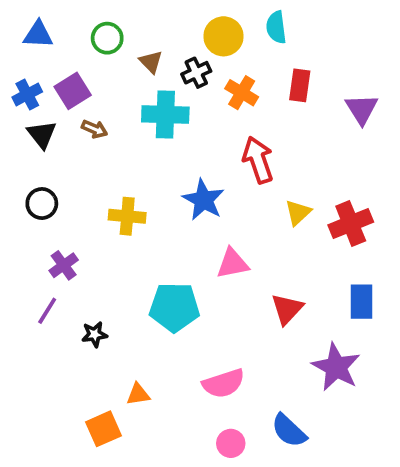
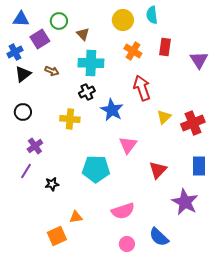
black cross: (196, 73) -> (87, 92), moved
purple square: (73, 91) -> (40, 39), moved
black triangle: (42, 134) -> (23, 74), turned 30
pink triangle: (233, 263) -> (128, 145), turned -42

